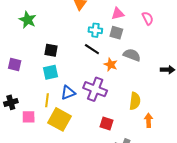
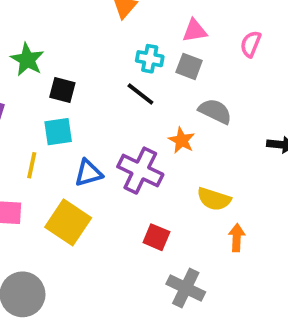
pink semicircle: (148, 18) -> (251, 44), turned -136
green star: (28, 20) -> (27, 60), moved
orange star: (111, 65) -> (182, 140), moved
yellow line: (47, 100) -> (32, 165), moved
yellow semicircle: (135, 101) -> (214, 199), turned 96

